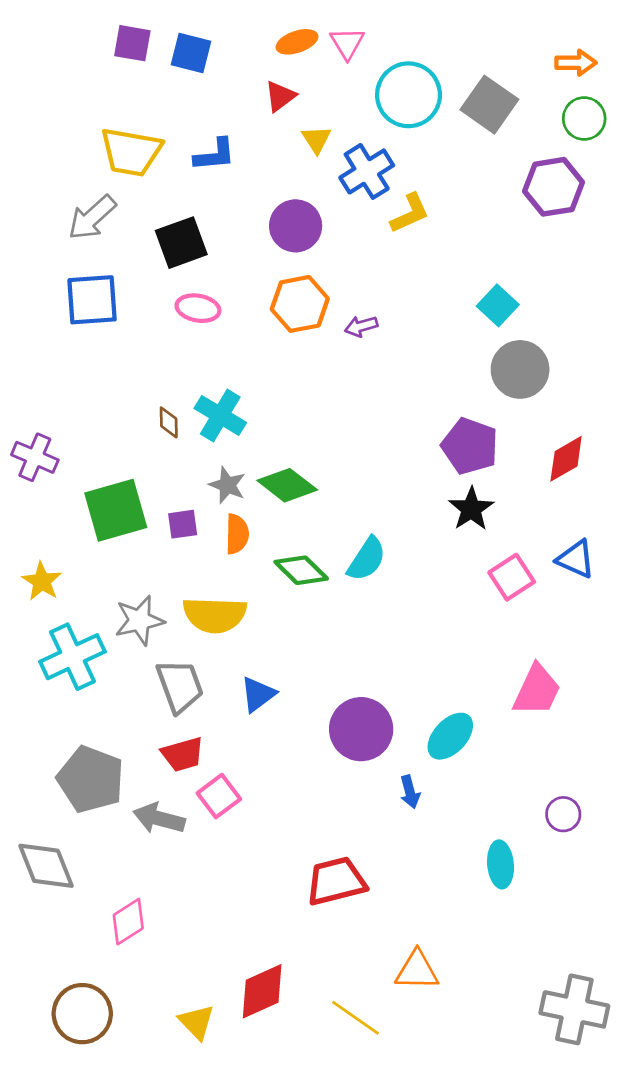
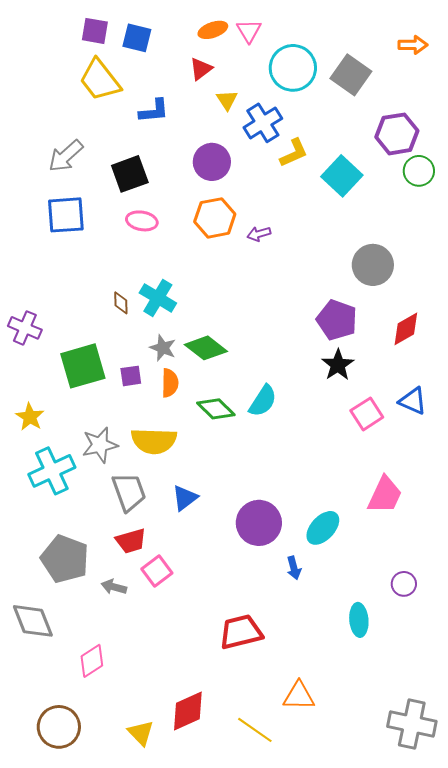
green circle: (584, 119) -> (419, 171), moved
yellow trapezoid: (131, 152) -> (100, 80), moved, turned 42
cyan square: (498, 305) -> (342, 176), moved, size x1.4
gray arrow: (159, 818) -> (114, 587), size x0.7

